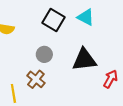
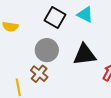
gray circle: (44, 54) -> (47, 50), size x1.5

